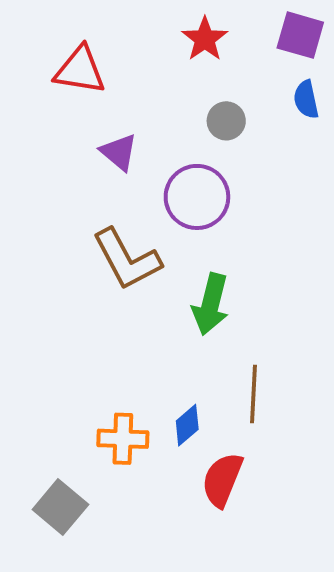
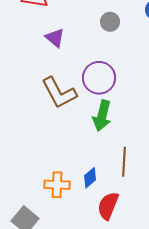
purple circle: (197, 197) -> (99, 78), moved

